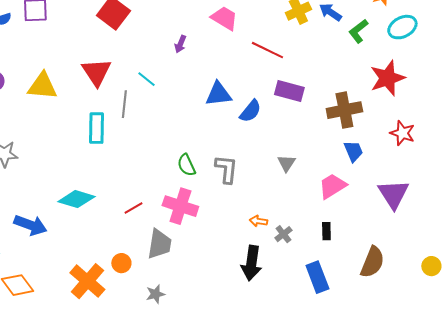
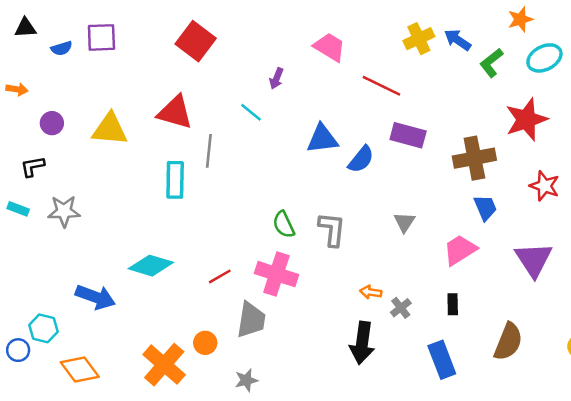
red triangle: (96, 72) -> (175, 112), turned -40
cyan line: (146, 79) -> (251, 112), moved

